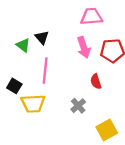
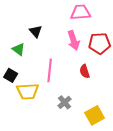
green triangle: (23, 45) -> (19, 49), moved
pink line: (45, 70) -> (50, 70), moved
gray cross: (78, 106) -> (65, 102), moved

